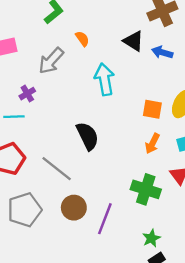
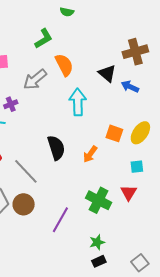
orange semicircle: (82, 39) -> (64, 65), size x1.6
orange arrow: (152, 144) -> (90, 154), moved
brown circle: (74, 208) -> (24, 204), moved

